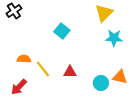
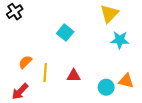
orange semicircle: (24, 59) -> (25, 62), turned -48
yellow line: (43, 69) -> (45, 73), turned 42

